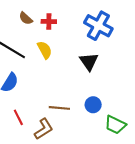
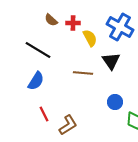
yellow semicircle: (45, 50) -> (90, 38), moved
brown line: (59, 108) -> (83, 73), moved

